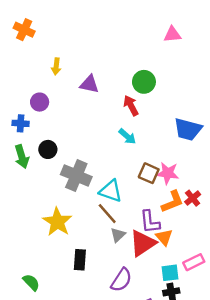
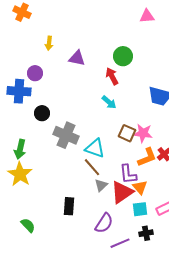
blue cross: (21, 123) -> (19, 91), size x1.6
green arrow: (22, 157) -> (20, 149), moved, turned 30
yellow star: (57, 222) -> (20, 174), moved
cyan square: (170, 273) -> (140, 209), moved

